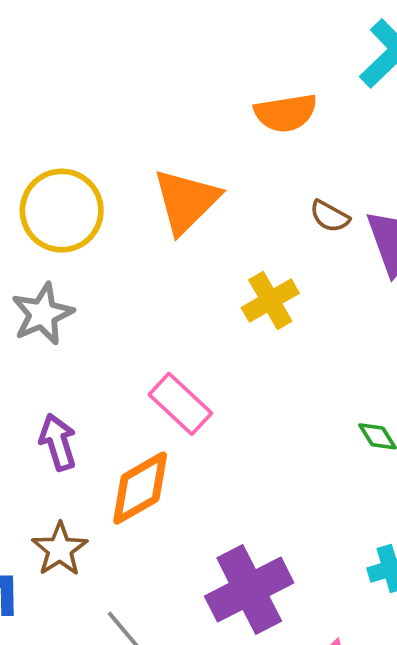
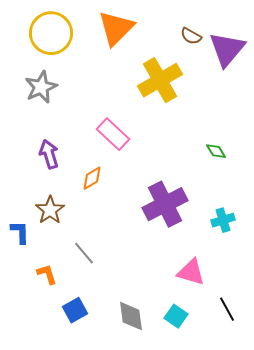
yellow cross: (270, 300) -> (160, 80), size x1.5
orange diamond: (140, 488) -> (92, 178), size x0.6
purple cross: (249, 590) -> (165, 204), moved

